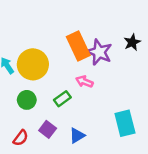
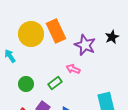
orange rectangle: (78, 46) -> (56, 31), moved
yellow circle: (33, 64) -> (31, 34), moved

